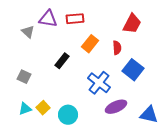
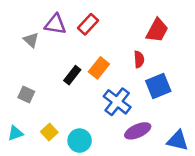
red rectangle: (75, 19) -> (88, 24), turned -42
orange rectangle: (90, 44) -> (99, 68), moved
blue square: (133, 70) -> (158, 86), turned 30
cyan triangle: (25, 109) -> (15, 133), moved

